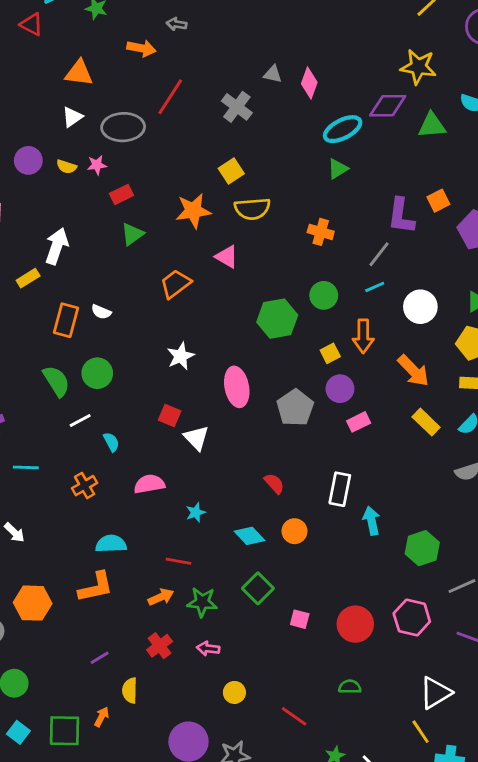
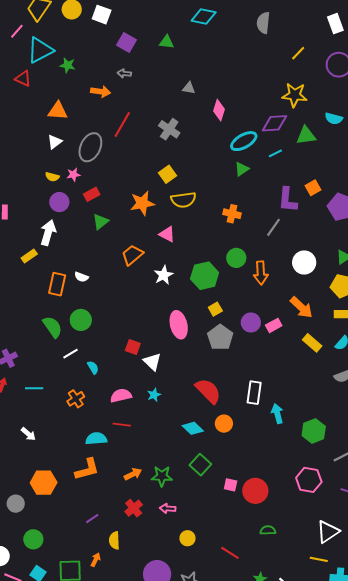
gray triangle: (273, 74) -> (189, 88), moved
gray ellipse: (123, 127) -> (90, 147), turned -60
purple circle: (28, 160) -> (59, 202), moved
cyan line: (375, 287) -> (275, 153), moved
orange arrow: (363, 336) -> (261, 273), moved
yellow square: (330, 353) -> (215, 309), moved
white star: (181, 356) -> (164, 275), moved
pink rectangle: (359, 422) -> (274, 325), moved
red semicircle: (274, 483) -> (208, 391), size x1.8
cyan star: (196, 512) -> (154, 395), moved
red line: (178, 561) -> (122, 425), moved
red circle: (355, 624) -> (255, 491), moved
yellow line: (421, 732) -> (319, 559), turned -42

